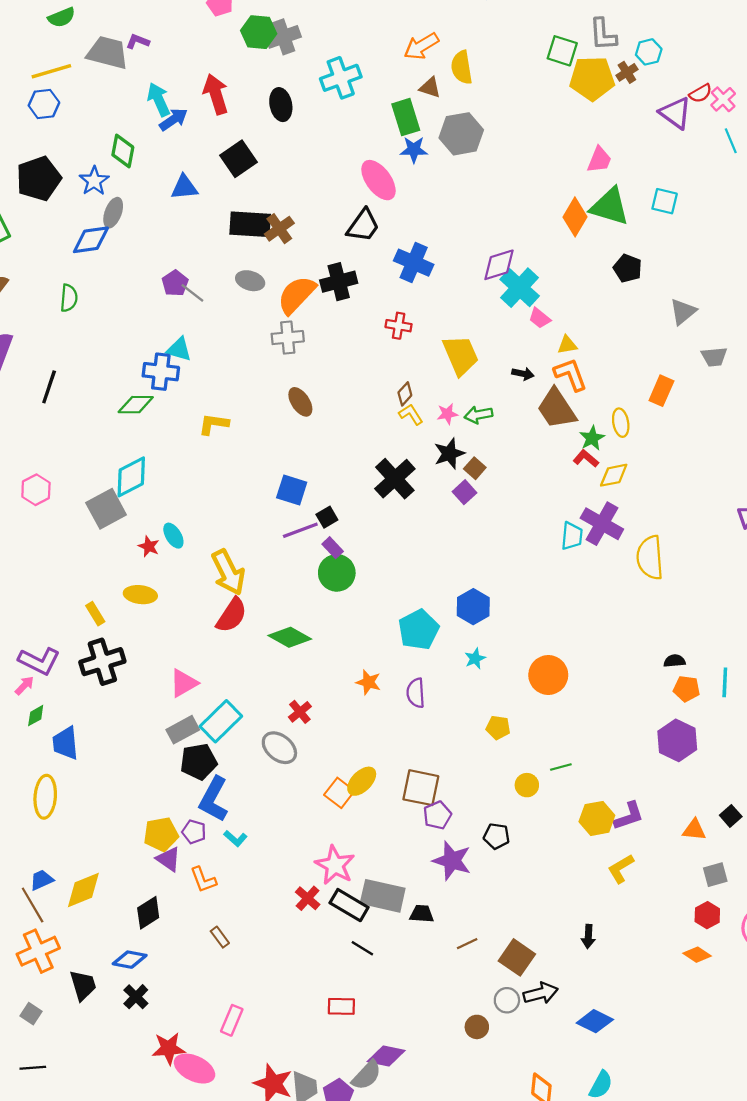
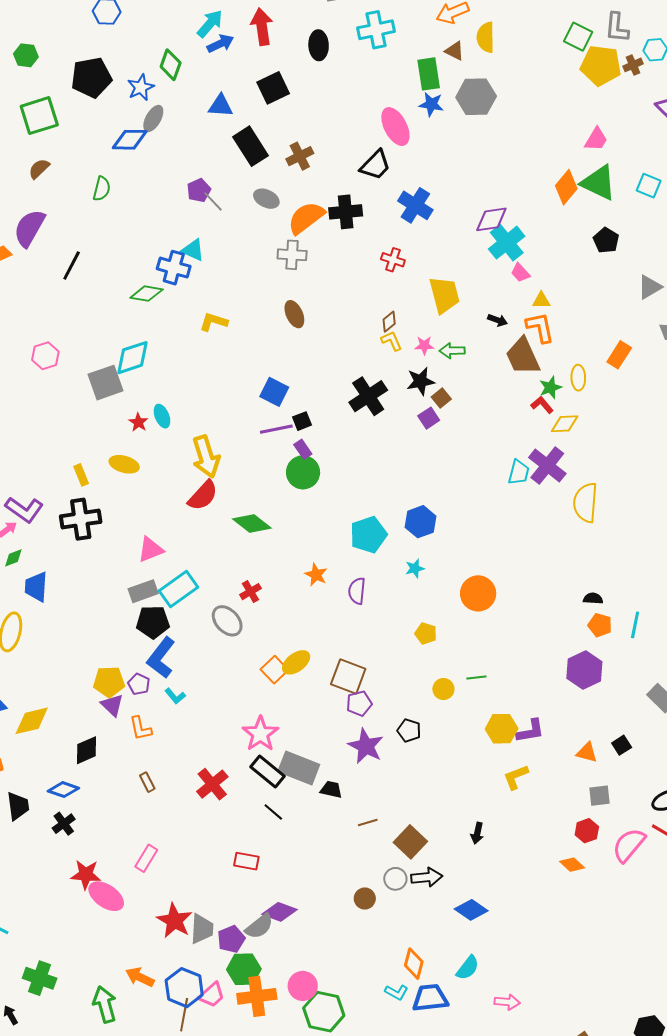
cyan arrow: (159, 100) -> (210, 24), turned 56
black rectangle: (250, 224) -> (250, 146), moved, turned 45
red cross: (308, 898) -> (212, 784), moved, size x1.4

